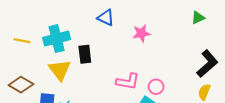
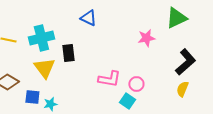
green triangle: (198, 18) -> (176, 18), size x1.6
pink star: (141, 33) -> (146, 38), moved

